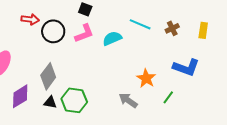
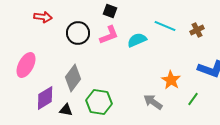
red arrow: (30, 19) -> (43, 17), moved
black triangle: (50, 102) -> (66, 110), moved

